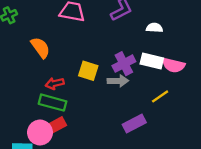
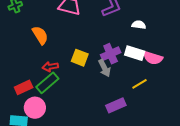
gray arrow: (118, 81) -> (104, 68), turned 60
green rectangle: (52, 103) -> (47, 83), turned -60
red rectangle: (56, 126) -> (24, 87), moved

